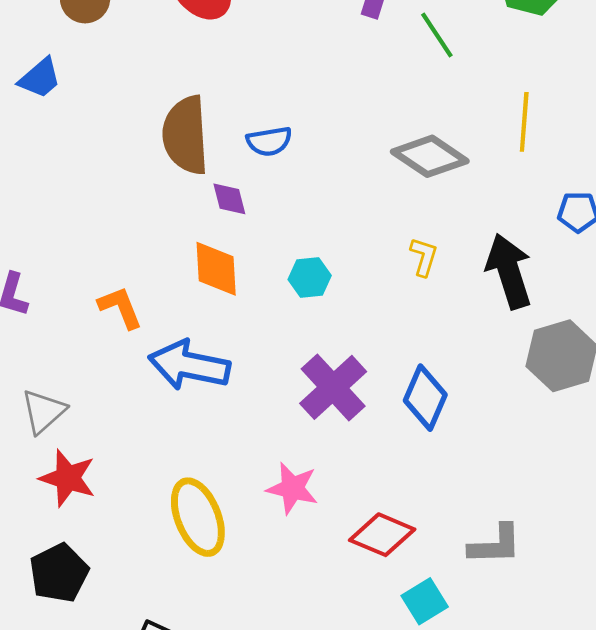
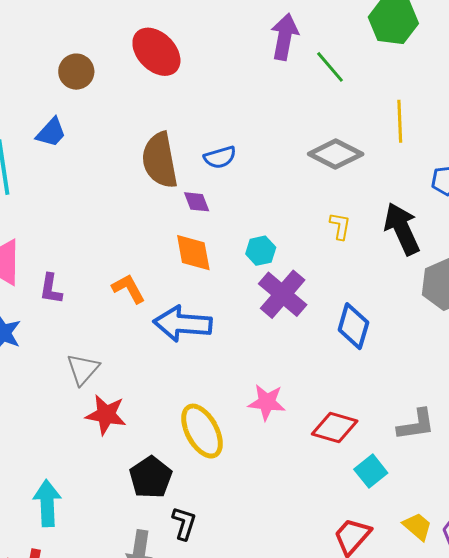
purple cross: (333, 387) -> (283, 294), moved
black pentagon: (59, 573) -> (151, 477), moved

